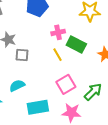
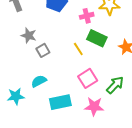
pink cross: (58, 32) -> (87, 16), moved
gray square: (22, 55) -> (43, 50), turned -32

